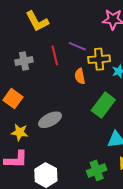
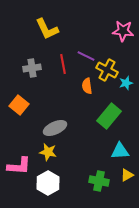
yellow cross: (99, 59) -> (107, 70), turned 30
yellow star: (20, 132) -> (48, 152), moved
green cross: (97, 170) -> (99, 181), turned 30

